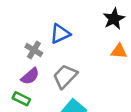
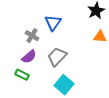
blue triangle: (60, 34) -> (53, 23), turned -30

